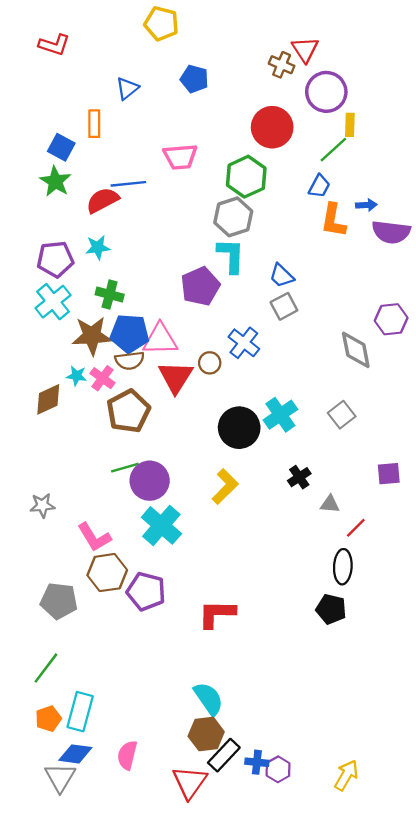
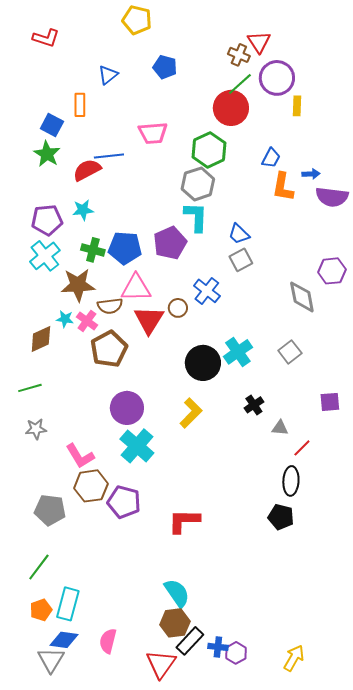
green line: (333, 150) -> (240, 84), moved
blue pentagon: (130, 333) -> (125, 248), moved
green line: (125, 468) -> (30, 388), moved

